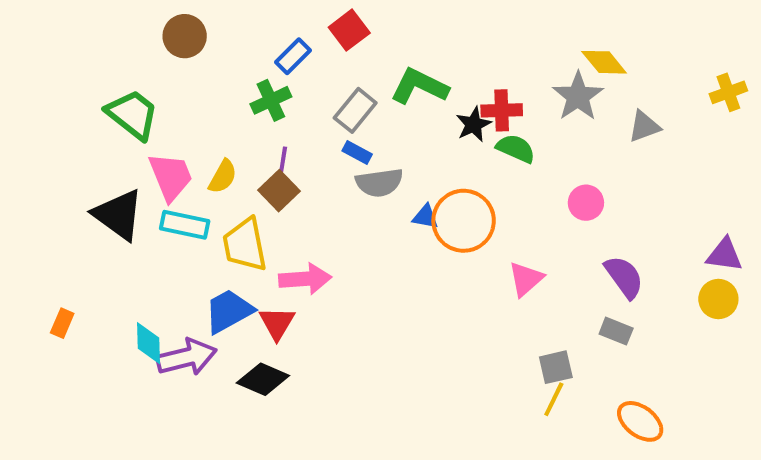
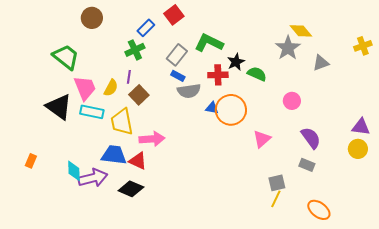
red cross: (502, 110) -> (218, 75), moved
purple line: (283, 161) -> (129, 77), moved
blue trapezoid: (229, 311) -> (114, 155), turned 36
red triangle: (277, 323) -> (138, 161), turned -36

